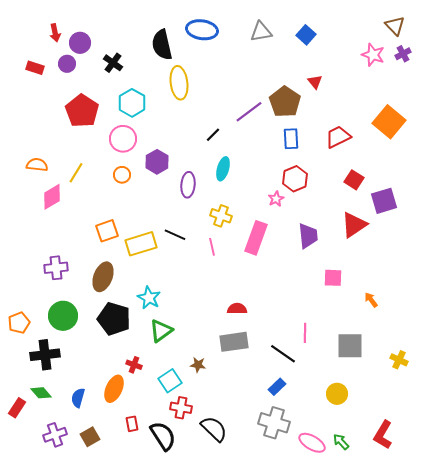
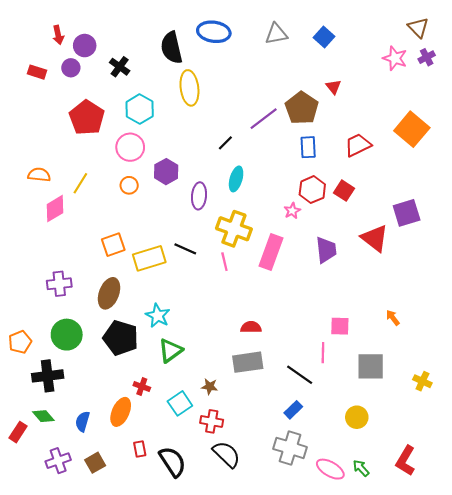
red square: (354, 180) -> (344, 191), moved
yellow cross: (221, 216) -> (234, 229), size x1.5
red triangle: (354, 225) -> (375, 238), turned -48
pink square: (333, 278) -> (340, 326), moved
red cross: (181, 408) -> (212, 421), moved

